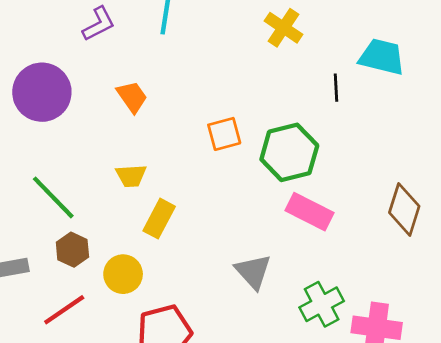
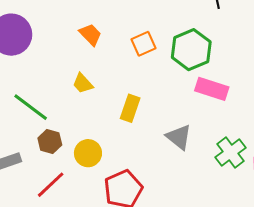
orange trapezoid: (132, 97) -> (90, 35), moved
yellow trapezoid: (131, 176) -> (83, 83), turned 60
yellow rectangle: (159, 219) -> (130, 108), moved

